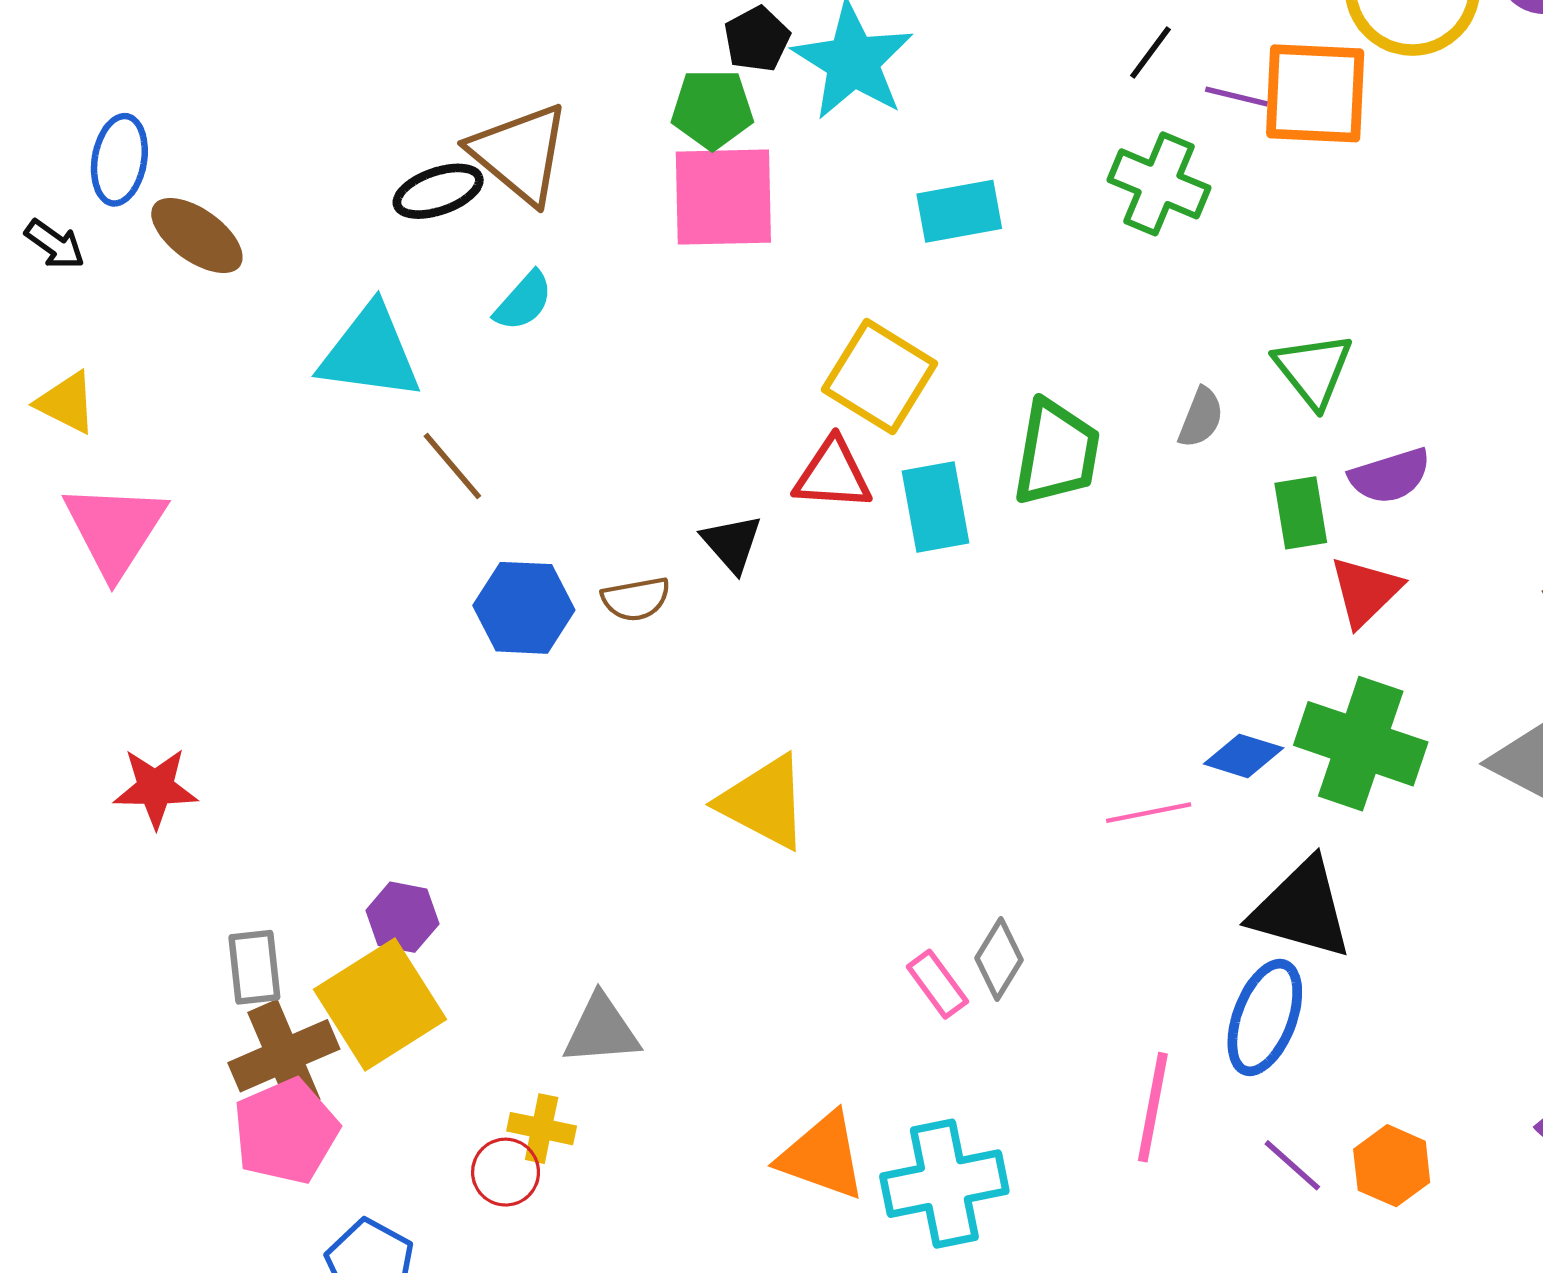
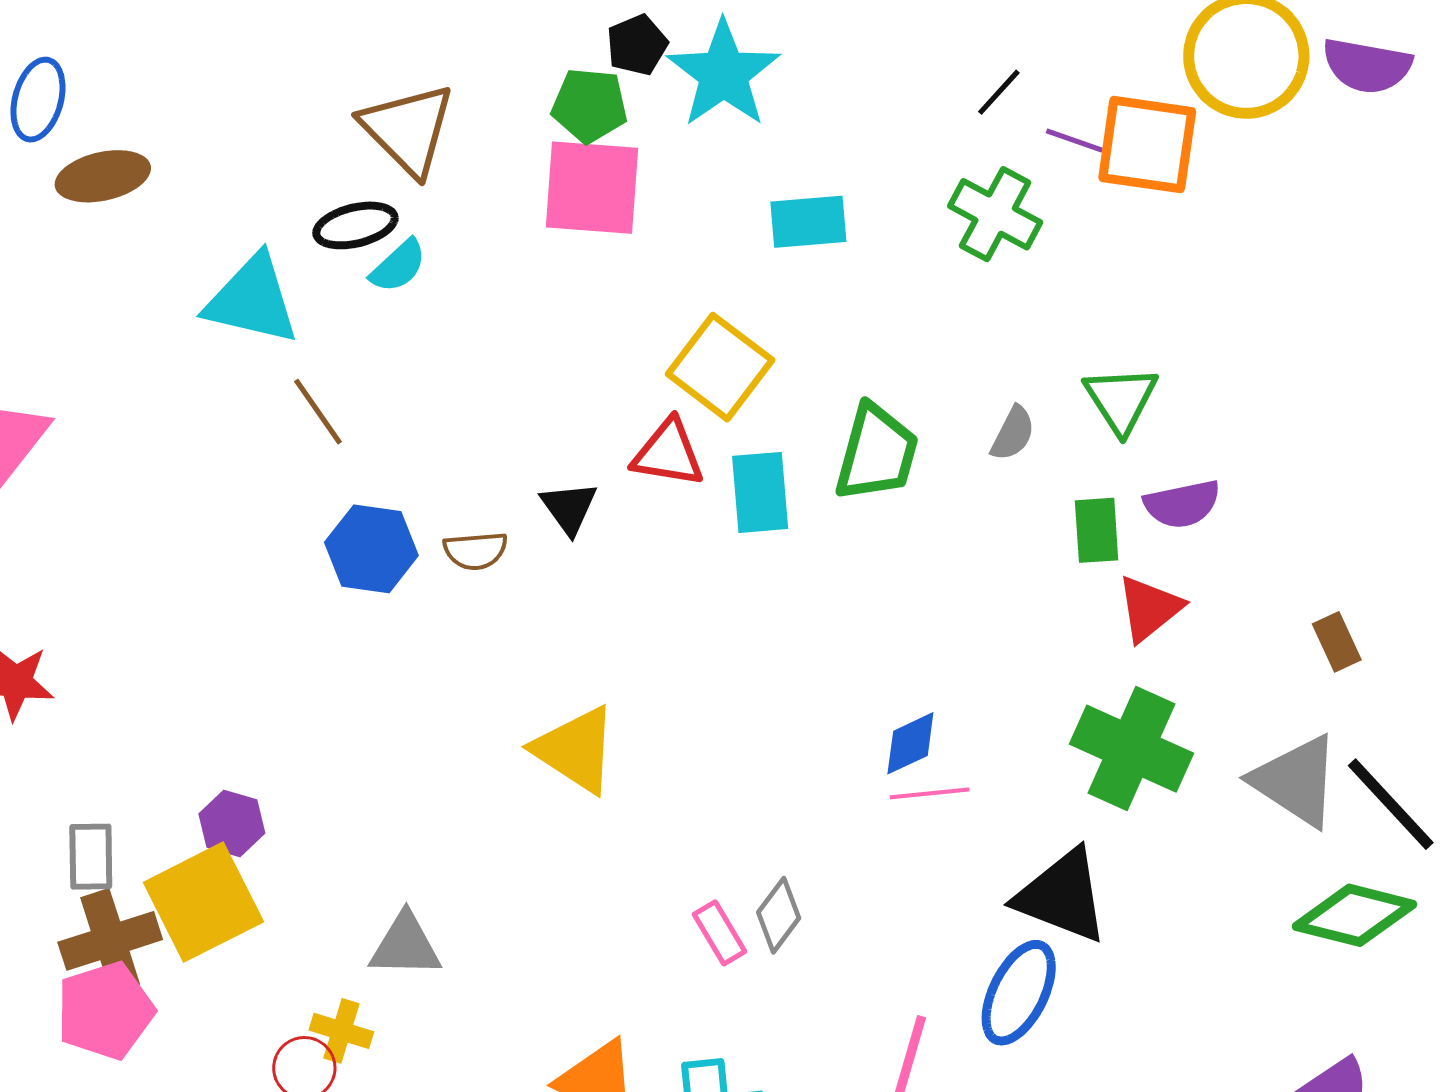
black ellipse: (438, 191) -> (355, 225), moved
brown ellipse: (197, 235) -> (103, 176), turned -54
blue diamond: (1244, 756) -> (910, 743), moved, turned -48

